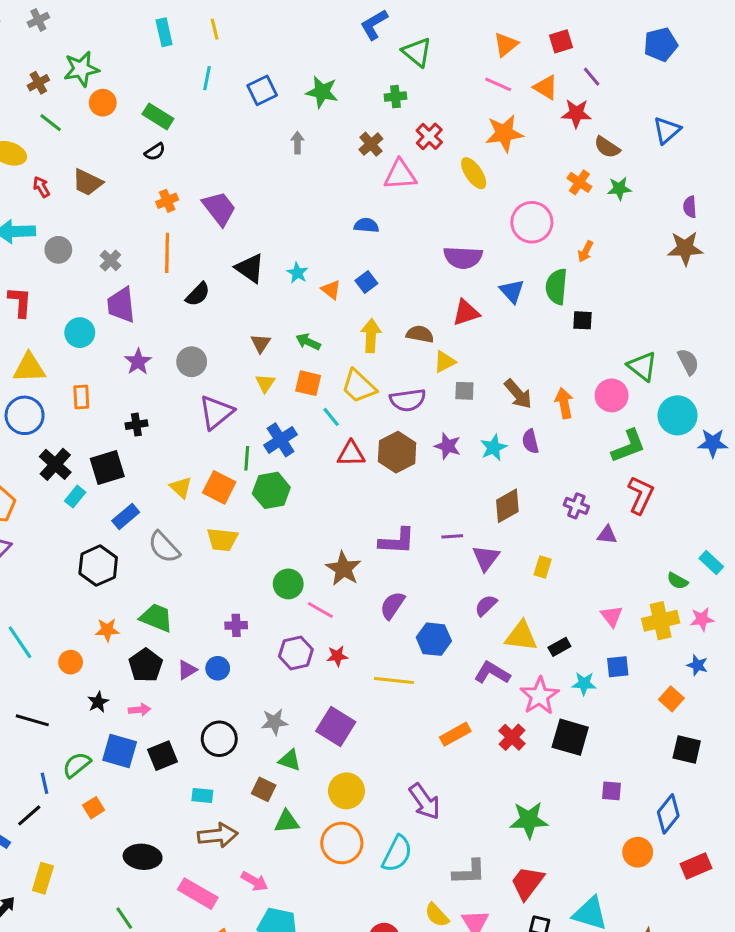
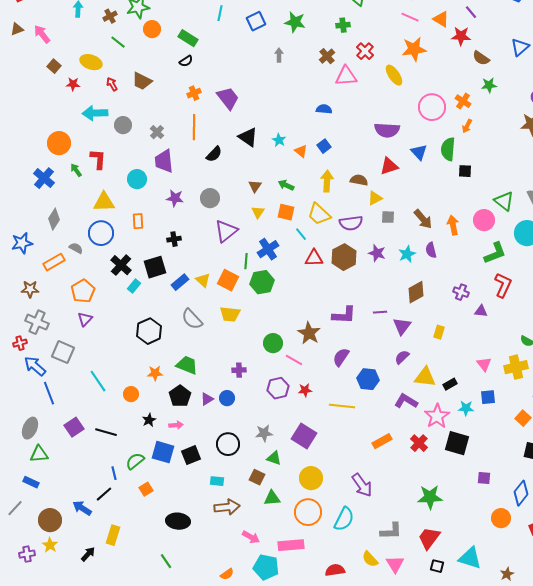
orange cross: (579, 182) -> (463, 101), moved
purple star: (138, 362) -> (175, 198), turned -30
blue rectangle: (126, 517) -> (180, 282), moved
pink rectangle: (198, 894) -> (291, 545), moved, turned -35

